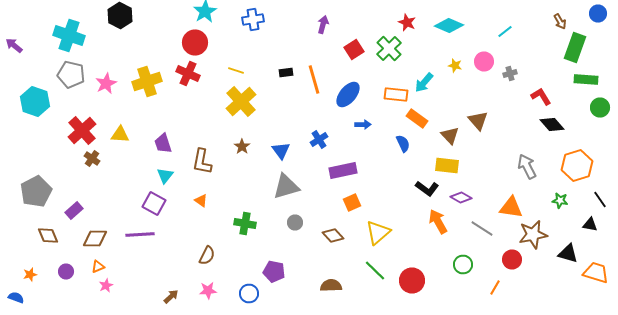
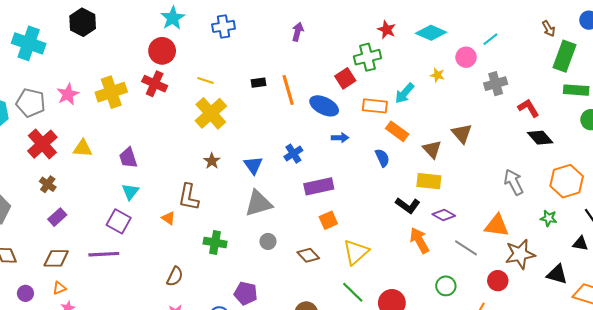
green cross: (389, 48) -> (368, 57), turned 30
red square: (354, 50) -> (345, 78), moved
pink circle: (484, 62) -> (466, 57), moved
gray pentagon: (71, 74) -> (31, 103), moved
gray cross: (510, 74) -> (496, 84), size x1.5
blue ellipse: (348, 94) -> (324, 106), turned 76
brown cross: (92, 158) -> (48, 184), moved
brown L-shape: (202, 162) -> (189, 197), moved
purple rectangle: (74, 210) -> (57, 217), moved

